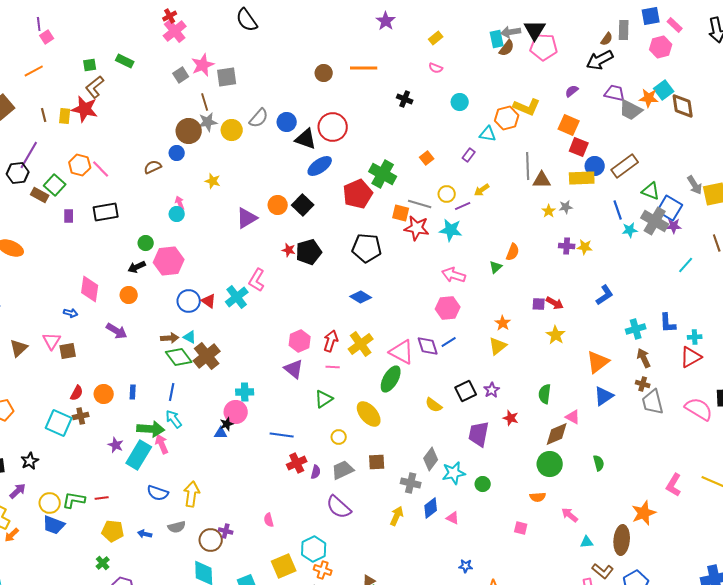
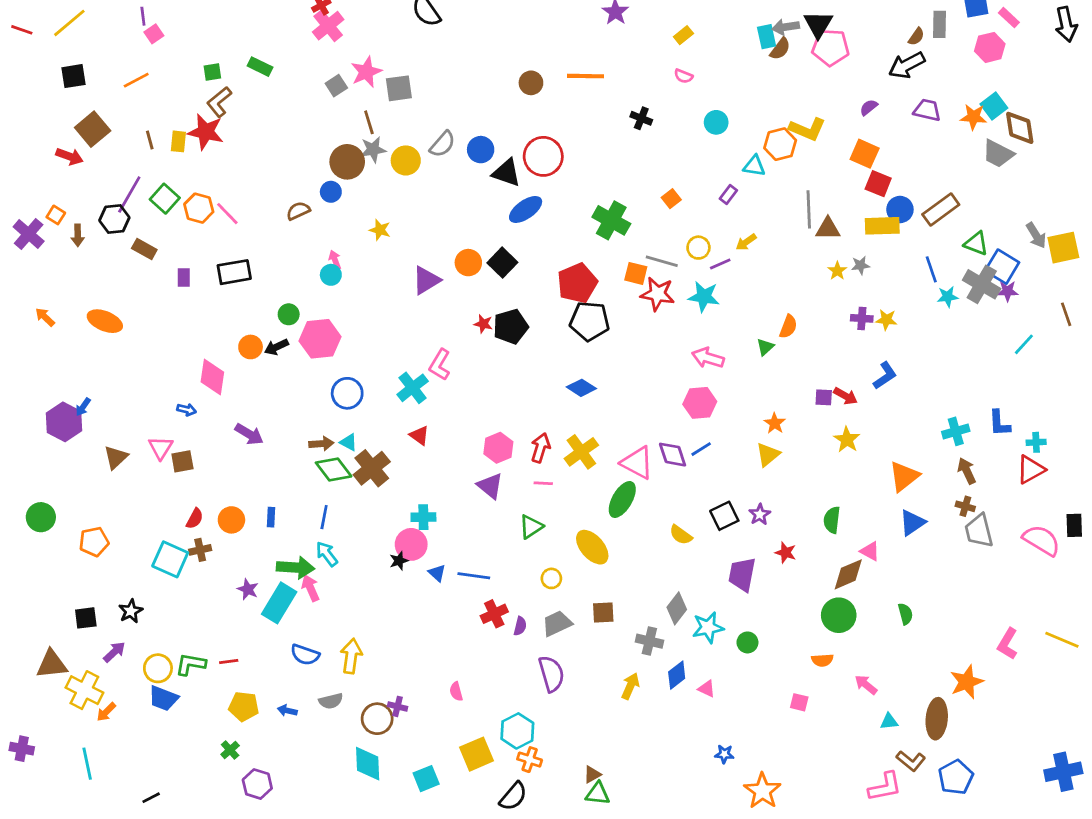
gray trapezoid: (631, 110) -> (998, 154), moved
green square: (55, 185) -> (165, 199), moved
red pentagon: (358, 194) -> (577, 283), moved
orange circle: (129, 295) -> (251, 347), moved
blue L-shape: (605, 295) -> (885, 376), moved
red triangle: (209, 301) -> (419, 435), moved
blue triangle: (221, 433) -> (437, 573), moved, turned 40
purple semicircle: (339, 507) -> (551, 674), turned -148

